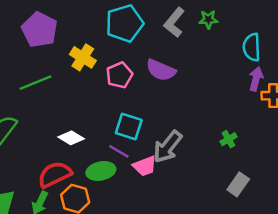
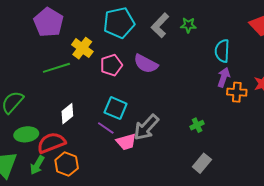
green line: (35, 83) -> (56, 68), moved
white diamond: (71, 138) -> (67, 114), turned -75
green ellipse: (101, 171) -> (26, 134), moved

